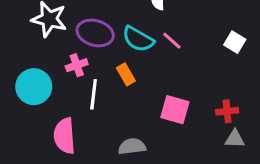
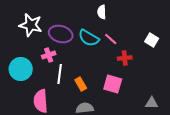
orange rectangle: (126, 74) -> (81, 84), moved
red cross: (227, 111) -> (125, 58), moved

